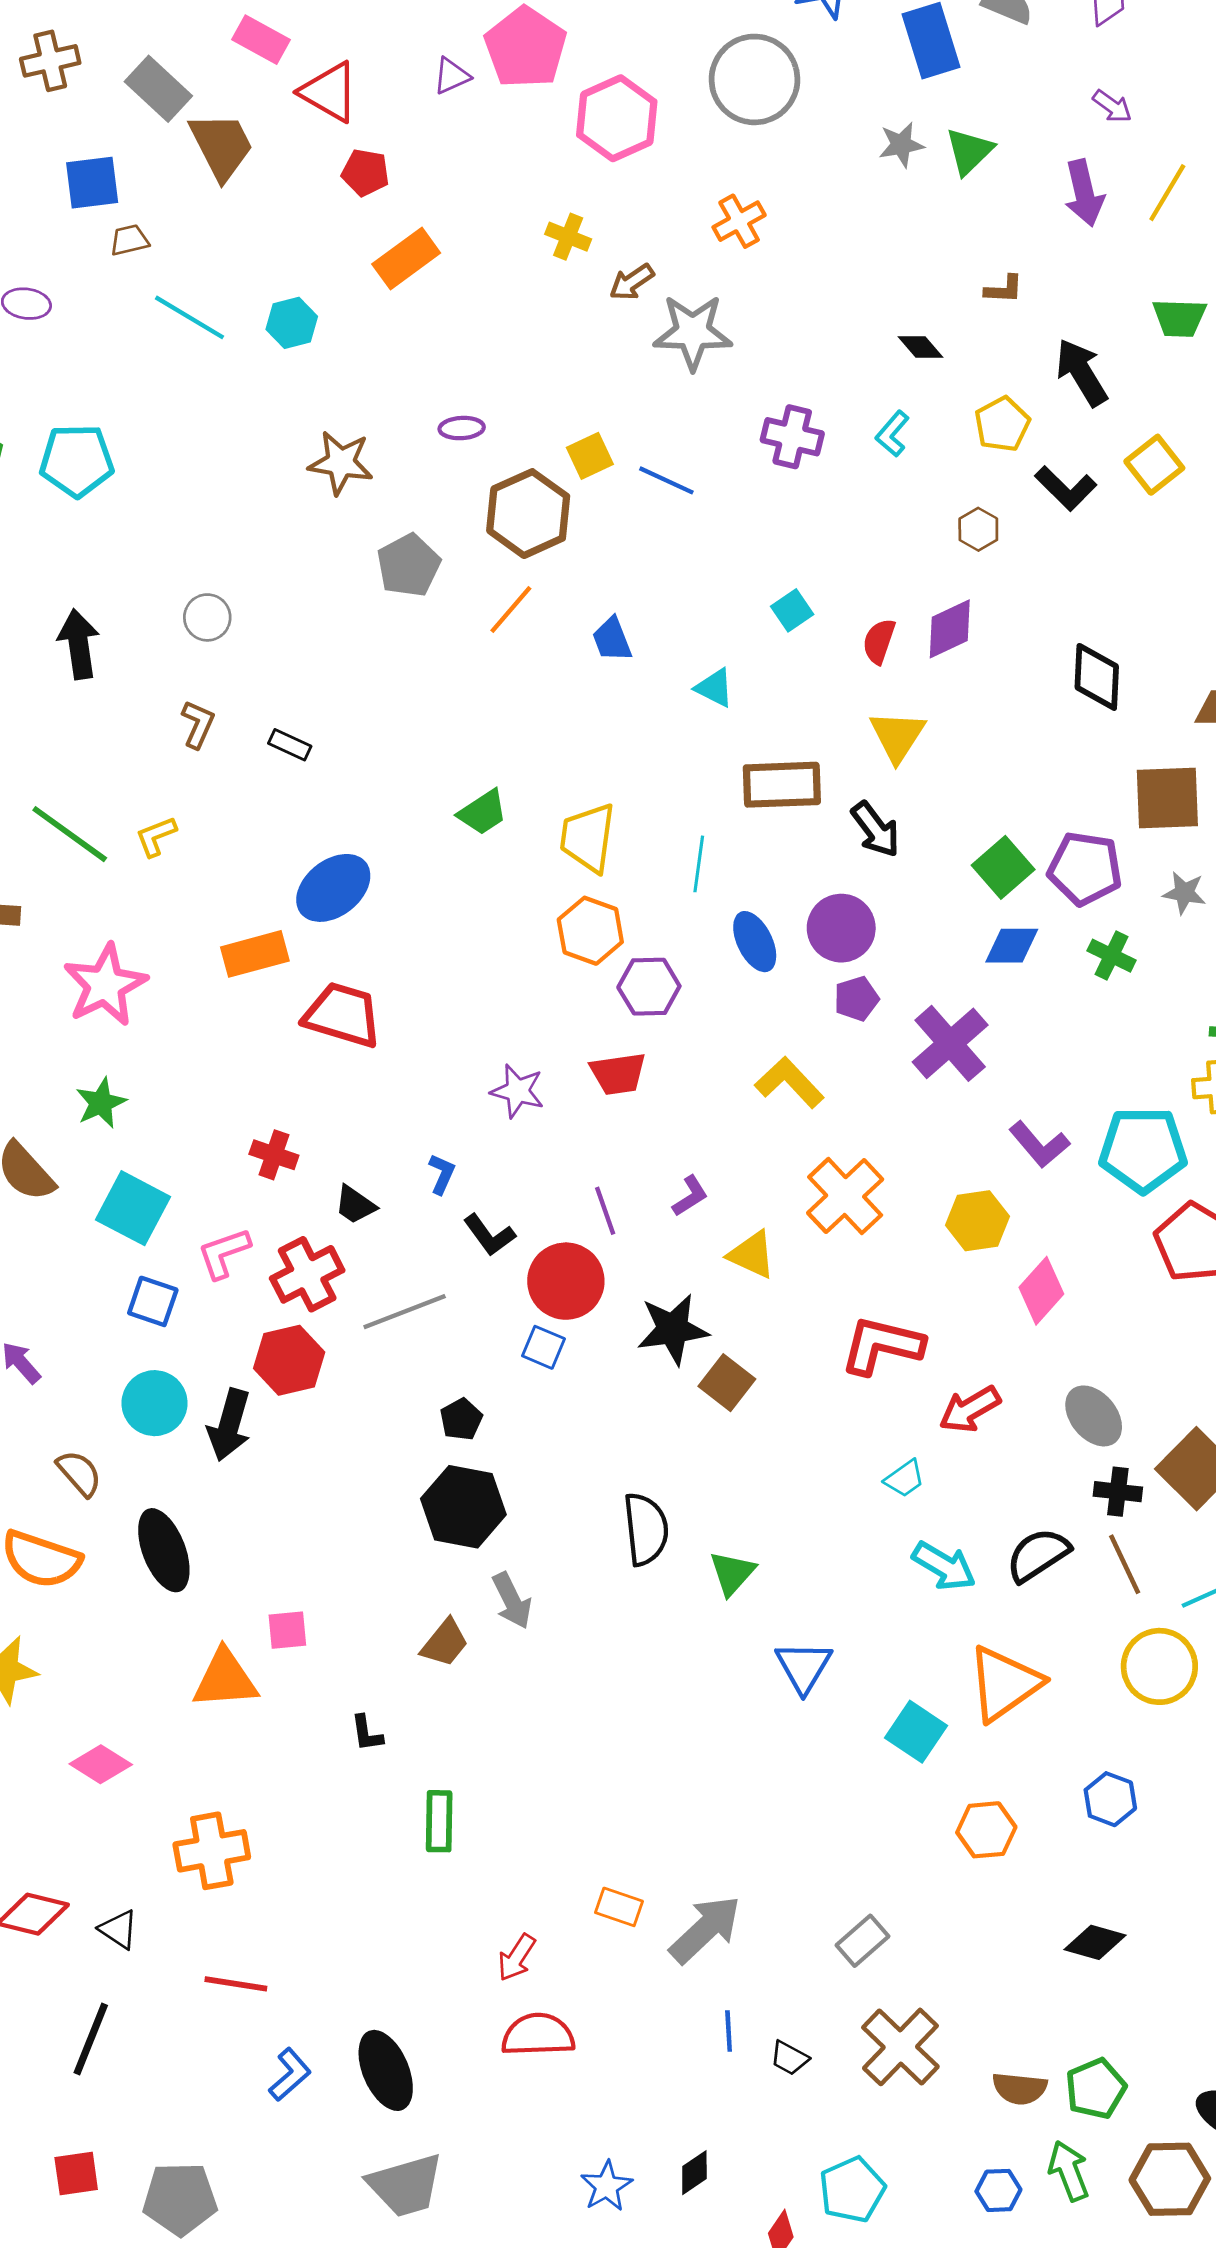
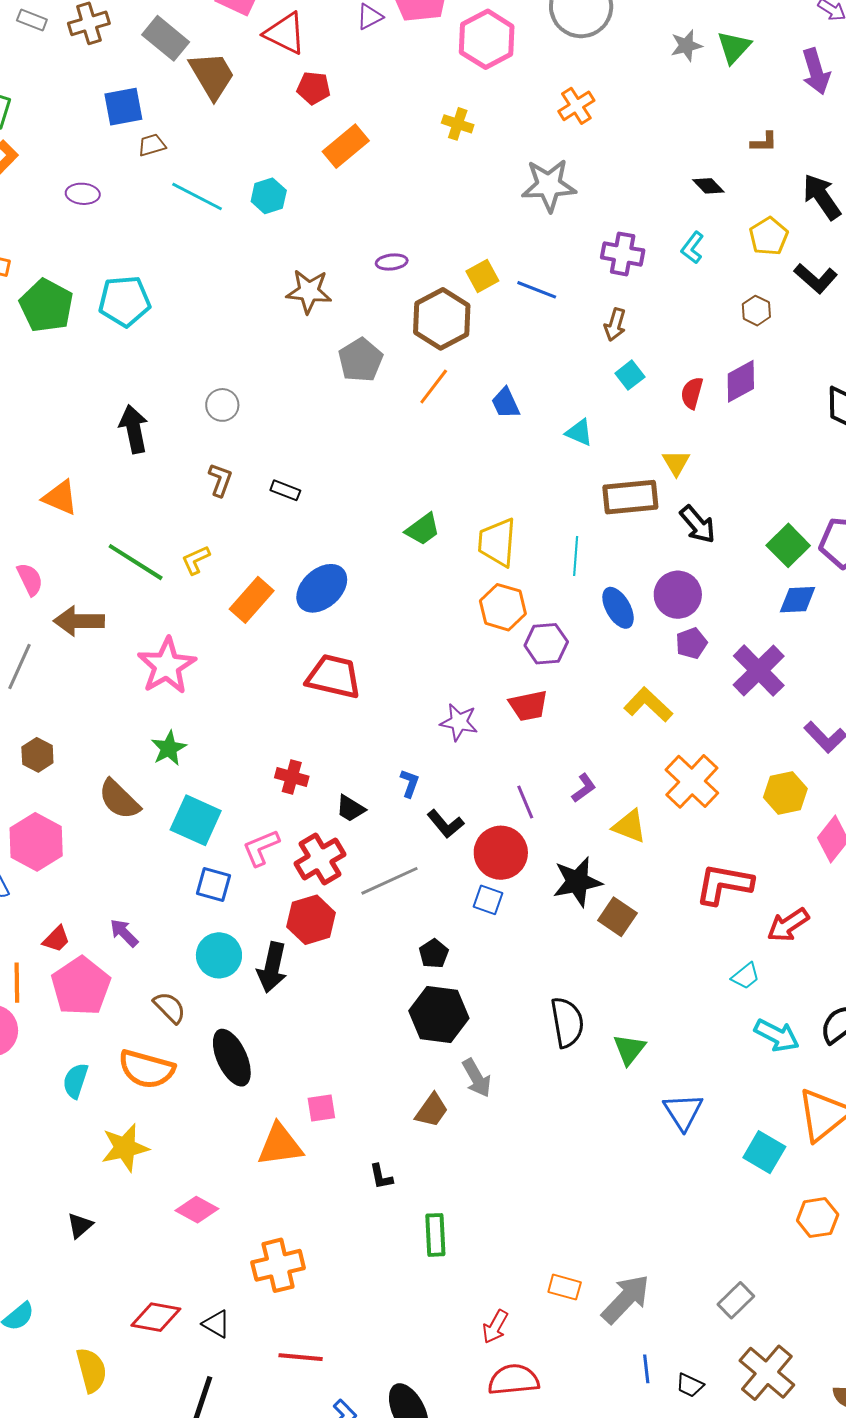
brown arrow: (632, 282) -> (615, 325), moved, turned -36
yellow triangle: (897, 736) -> (676, 463), moved, size x0.7
orange rectangle: (255, 954) -> (252, 600), moved, turned -30

